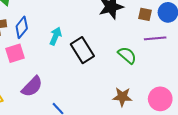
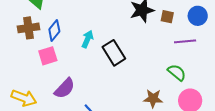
brown square: (145, 14) -> (167, 17), moved
green semicircle: (127, 55) -> (177, 72), moved

